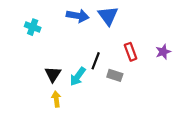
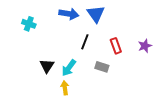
black line: (96, 61) -> (85, 42), moved
yellow arrow: (56, 99) -> (65, 88), moved

